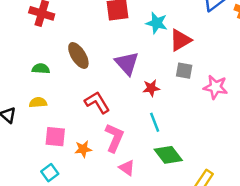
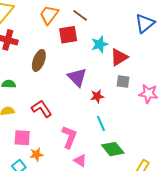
cyan star: (157, 23) -> (100, 44), turned -30
brown ellipse: (78, 55) -> (39, 60), moved, turned 55
red L-shape: (97, 102) -> (42, 109), moved
orange star: (83, 149) -> (36, 154), moved

